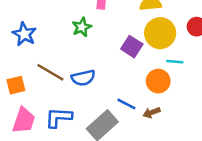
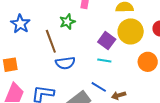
cyan line: (175, 62) -> (104, 60), moved
brown line: (50, 72) -> (51, 41), moved, turned 35
orange circle: (158, 81) -> (148, 62), moved

